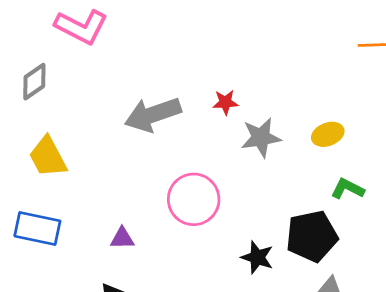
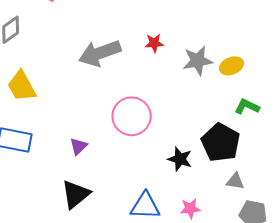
gray star: (261, 138) -> (198, 61), moved
black pentagon: (312, 236) -> (221, 143), turned -30
purple triangle: (122, 238) -> (78, 146), turned -42

